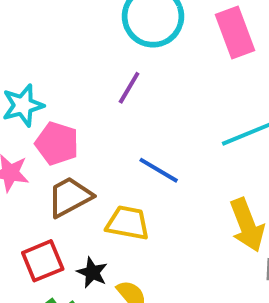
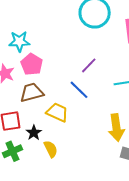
purple line: (129, 88) -> (89, 65), moved

